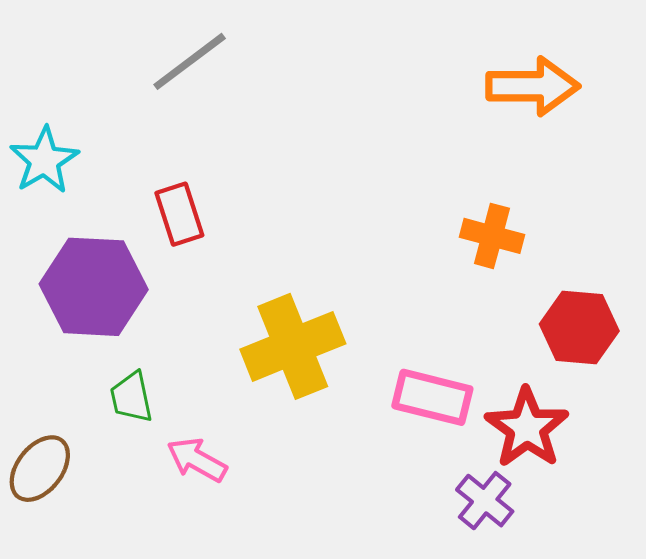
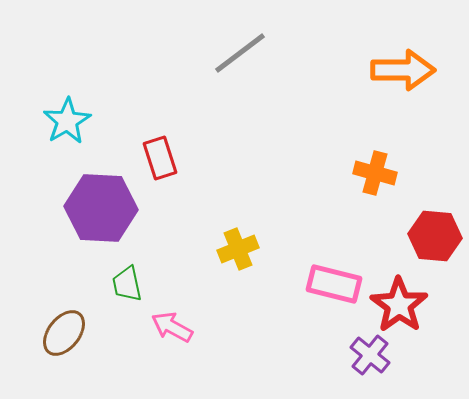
gray line: (190, 61) -> (240, 53), moved
yellow cross: (293, 346) -> (238, 249), size x0.6

